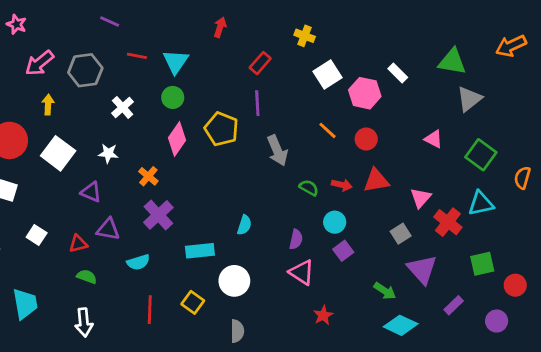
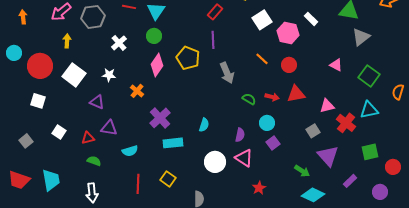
pink triangle: (421, 198) -> (327, 106), turned 35
purple cross: (158, 215) -> (160, 118), moved
white circle: (234, 281) -> (215, 162), moved

